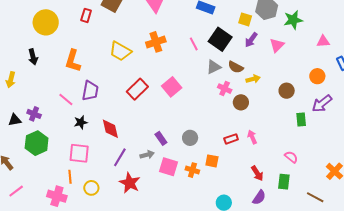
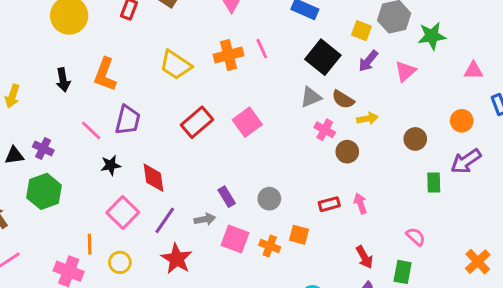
pink line: (194, 44) -> (262, 49), moved
black arrow: (33, 57) -> (63, 80), moved
pink square: (79, 153) -> (123, 213), moved, turned 35

